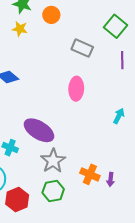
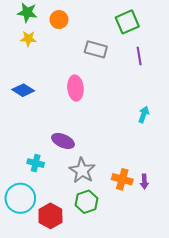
green square: (116, 26) -> (127, 22), turned 35
pink ellipse: (76, 89) -> (75, 88), moved
purple ellipse: (39, 130) -> (63, 141), size x0.7

